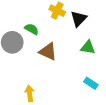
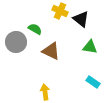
black triangle: (79, 19) -> (81, 19), turned -36
yellow arrow: (30, 93) -> (45, 92), moved

